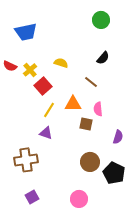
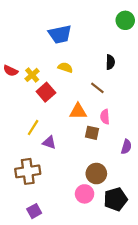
green circle: (101, 20) -> (125, 20), moved
blue trapezoid: (26, 32) -> (60, 34), moved
black semicircle: (103, 58) -> (110, 62), turned -40
yellow line: (49, 110) -> (33, 127), moved
black pentagon: (114, 173) -> (116, 199), moved, turned 30
pink circle: (79, 199) -> (85, 194), moved

